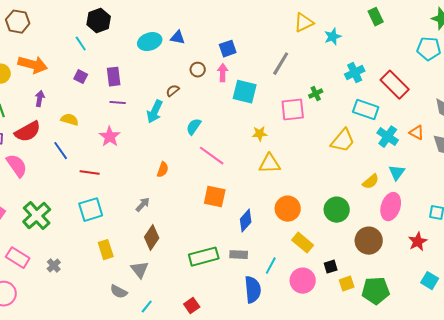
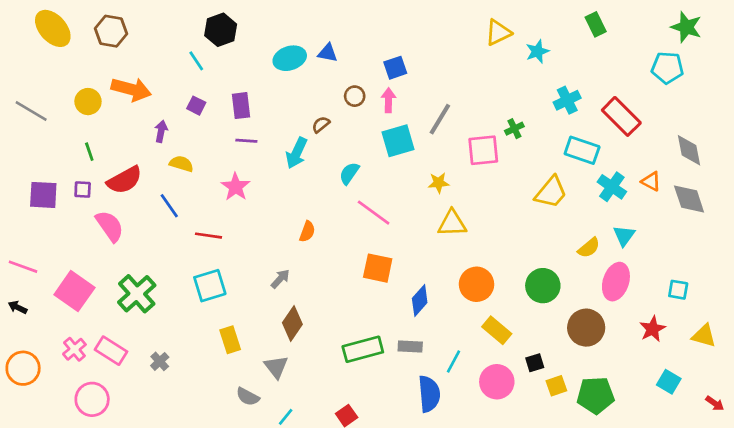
gray line: (281, 64) -> (440, 119), moved
cyan square: (245, 92) -> (398, 141), moved, turned -30
purple arrow: (40, 99) -> (161, 131), moved

